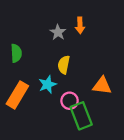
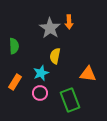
gray star: (58, 32) -> (50, 28), size x1.5
orange rectangle: (17, 95) -> (15, 82), size x0.7
pink circle: (70, 101) -> (40, 93), moved

